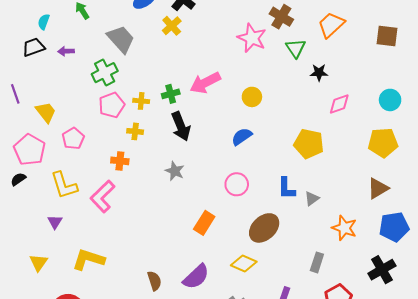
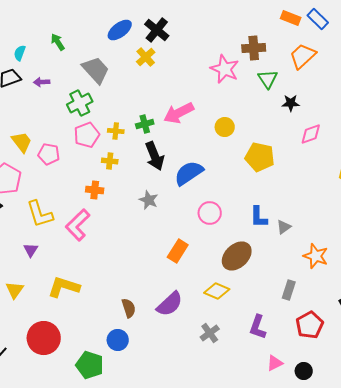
brown cross: (281, 17) -> (254, 48), turned -35
blue semicircle: (242, 137) -> (189, 173), moved, size x1.4
pink pentagon: (73, 139) -> (49, 154), moved, turned -30
yellow pentagon: (309, 144) -> (260, 157), moved

